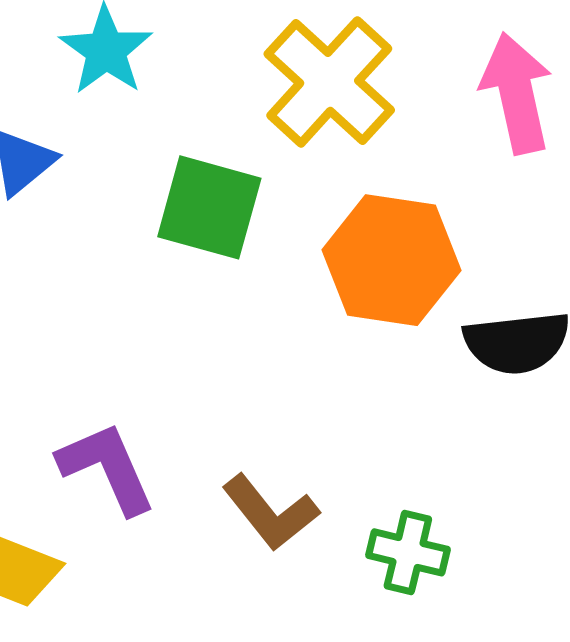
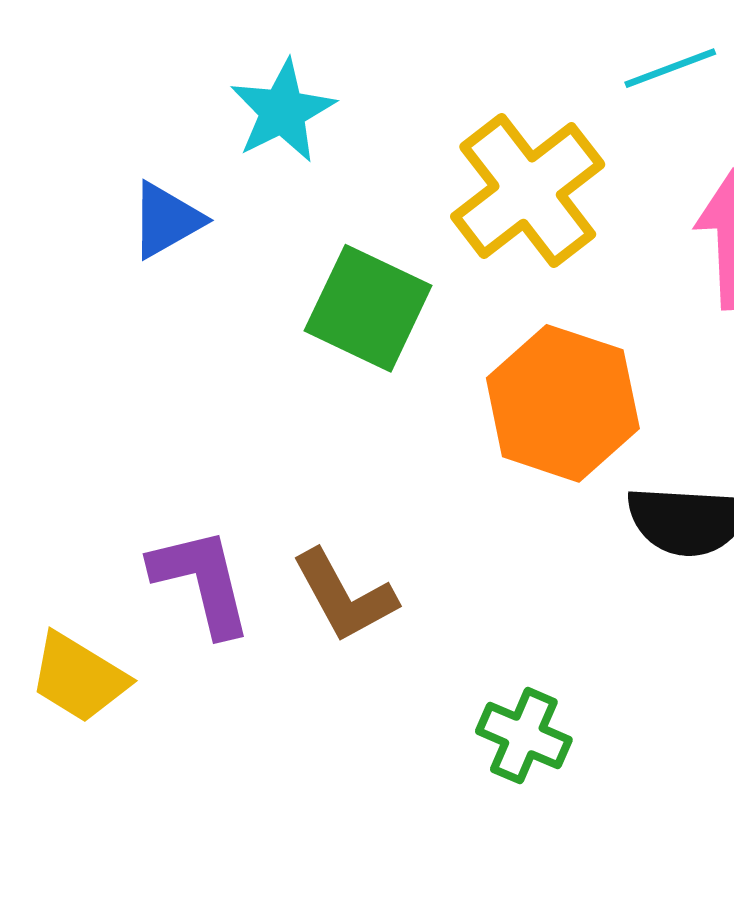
brown L-shape: (270, 513) -> (344, 596), moved

